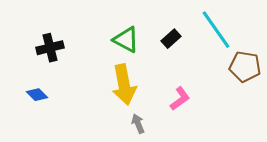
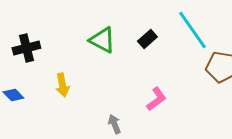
yellow arrow: (124, 85) -> (62, 85), moved, size x0.6

